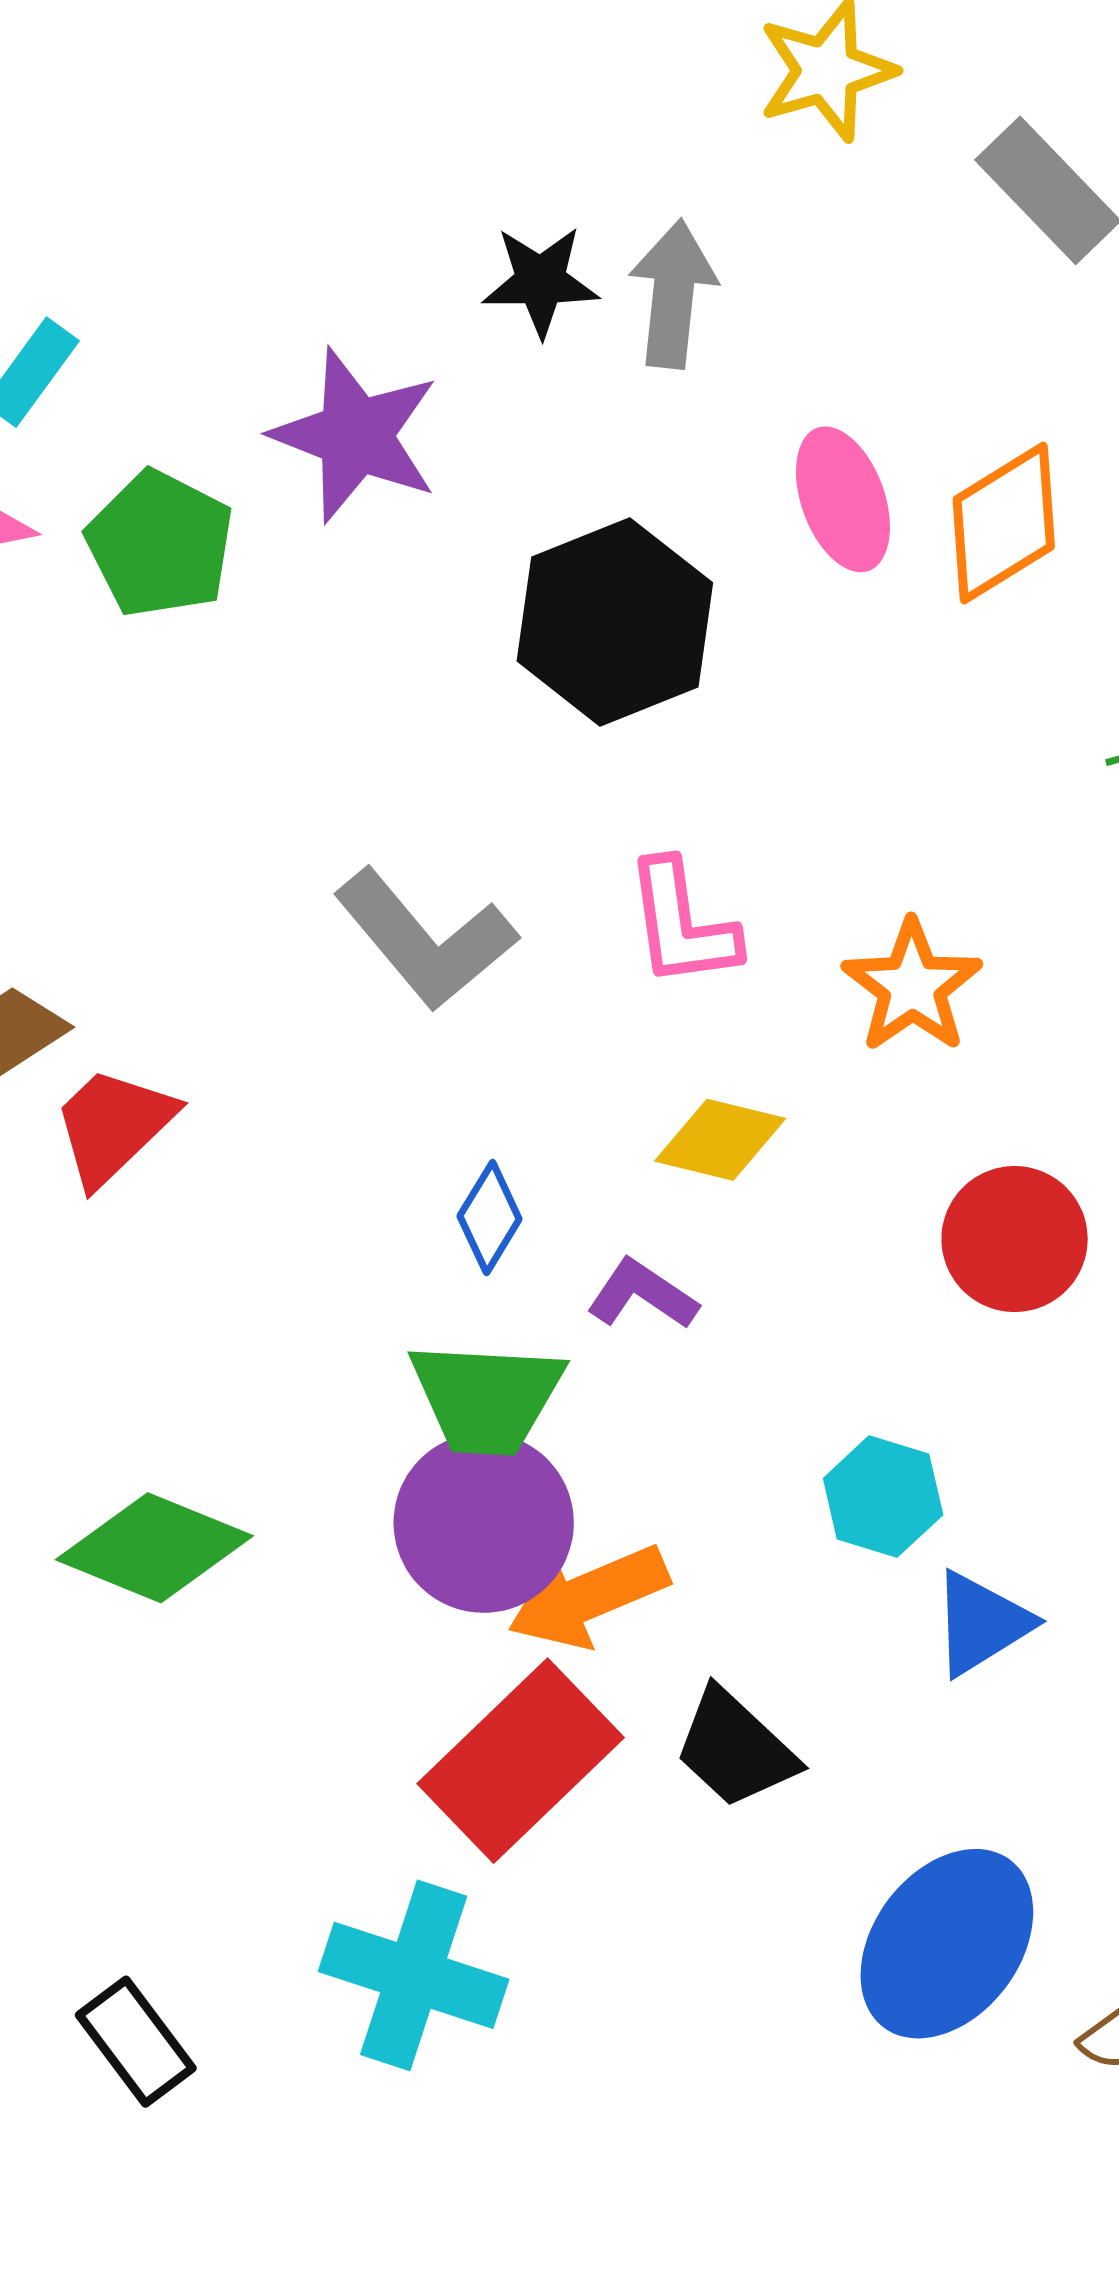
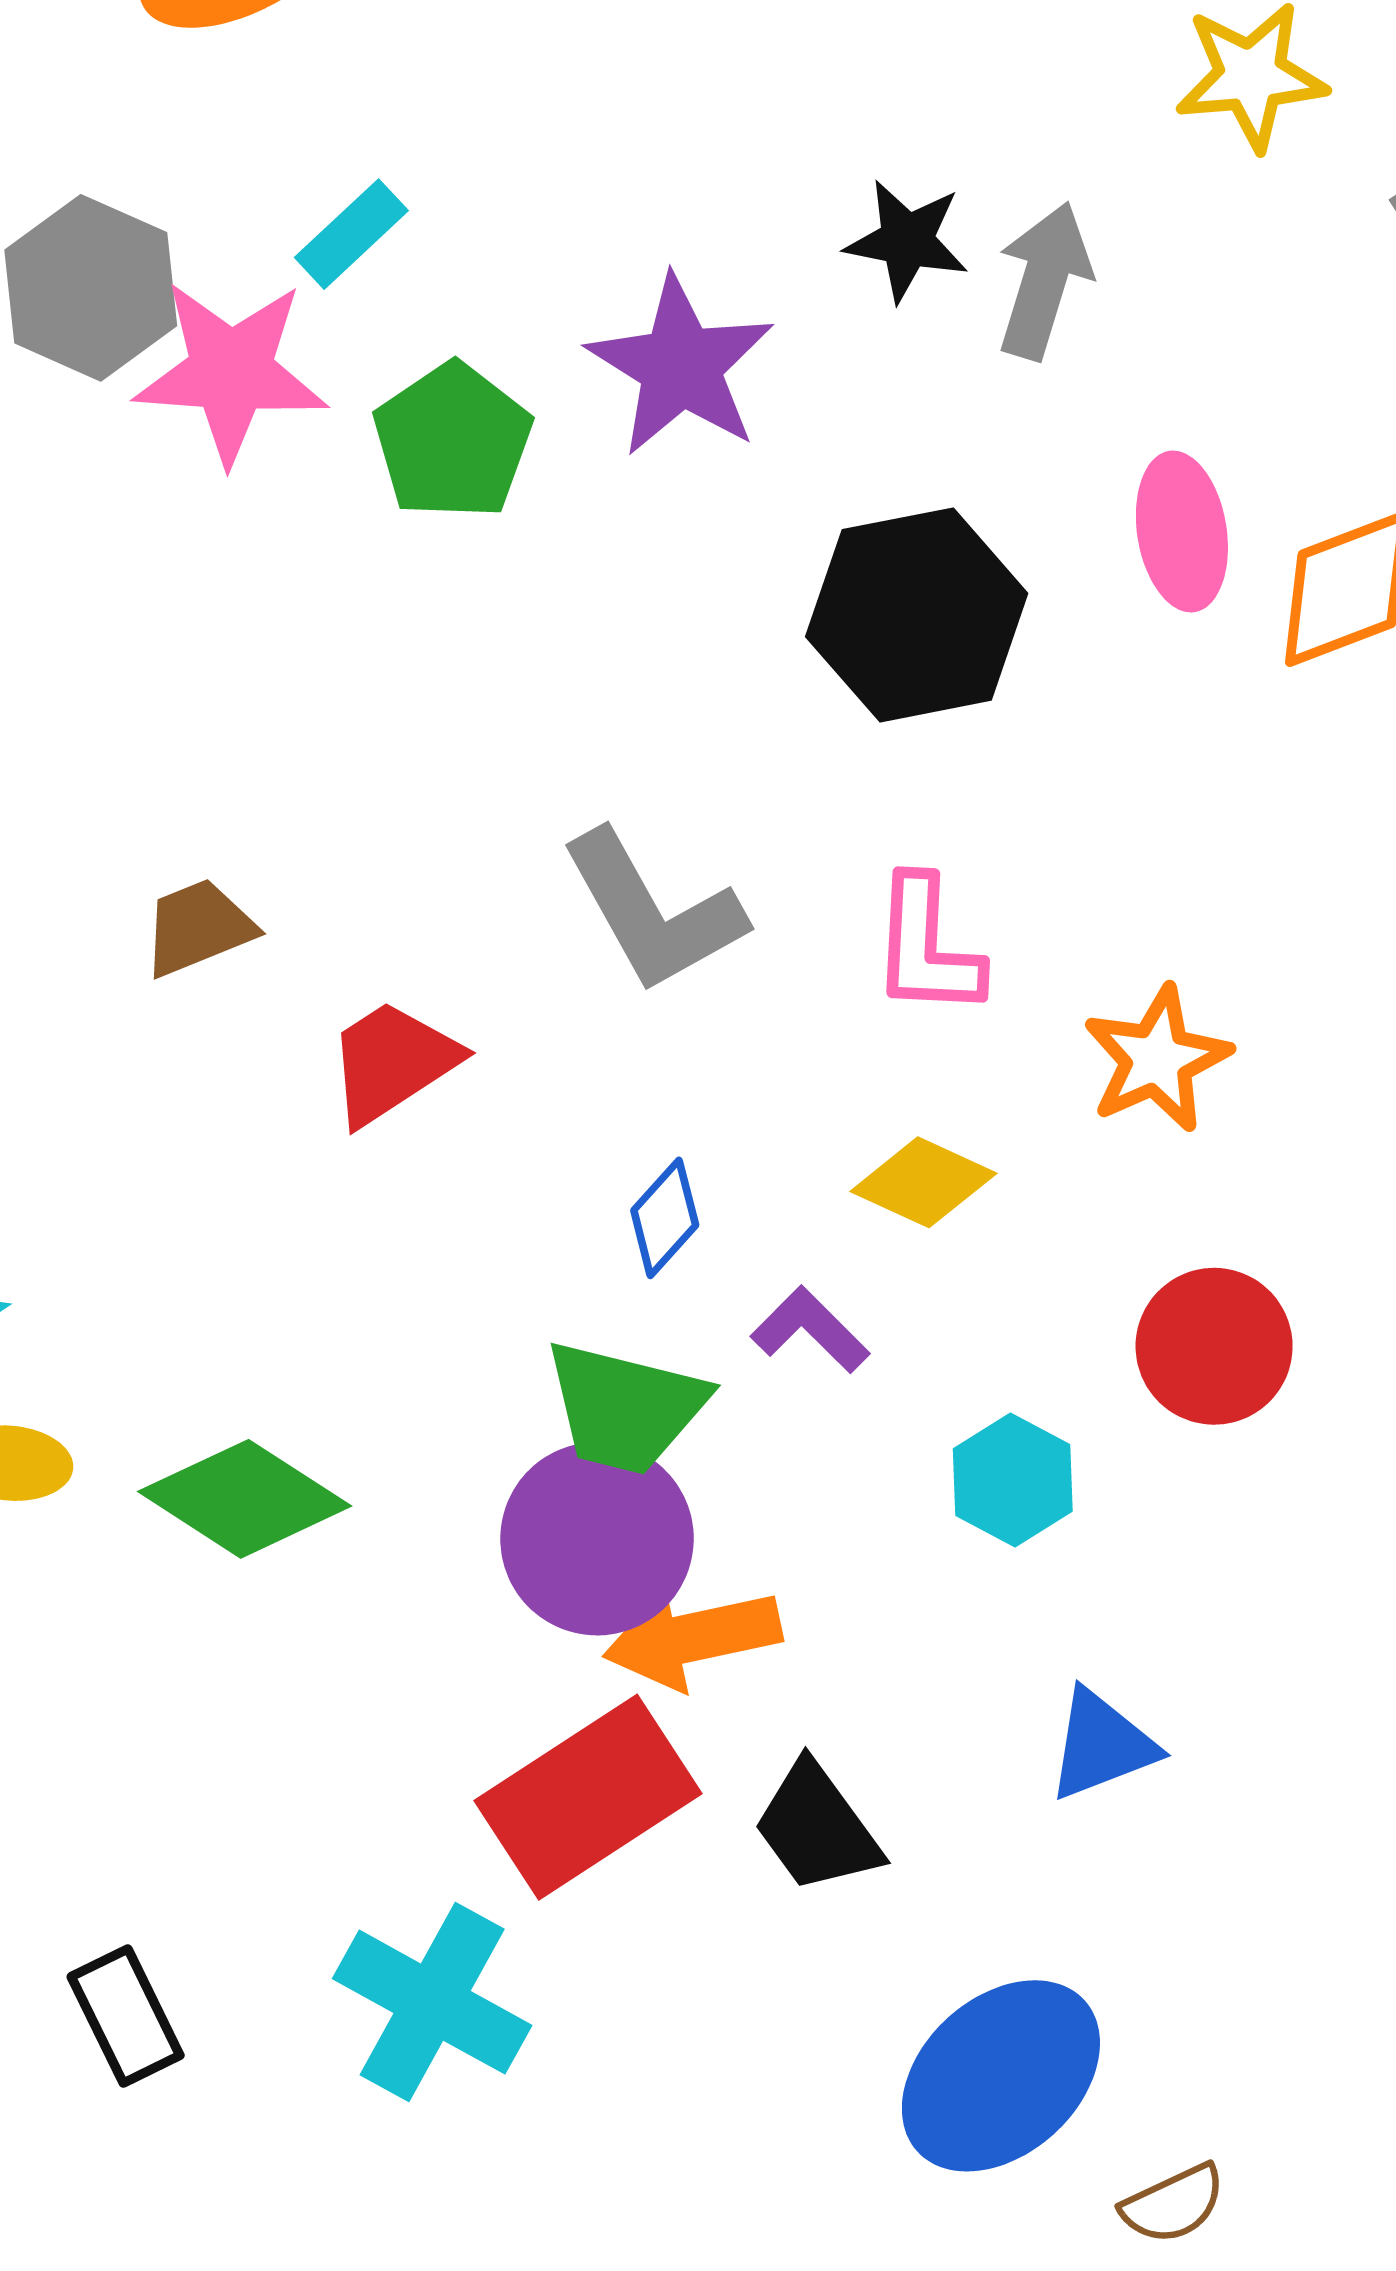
red trapezoid: (113, 1126) -> (392, 1062), moved
cyan hexagon: (883, 1497) -> (1013, 1480), moved

